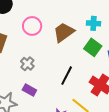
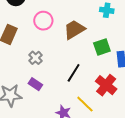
cyan cross: (93, 23) -> (107, 10), moved
green square: (93, 47) -> (102, 47), turned 30

